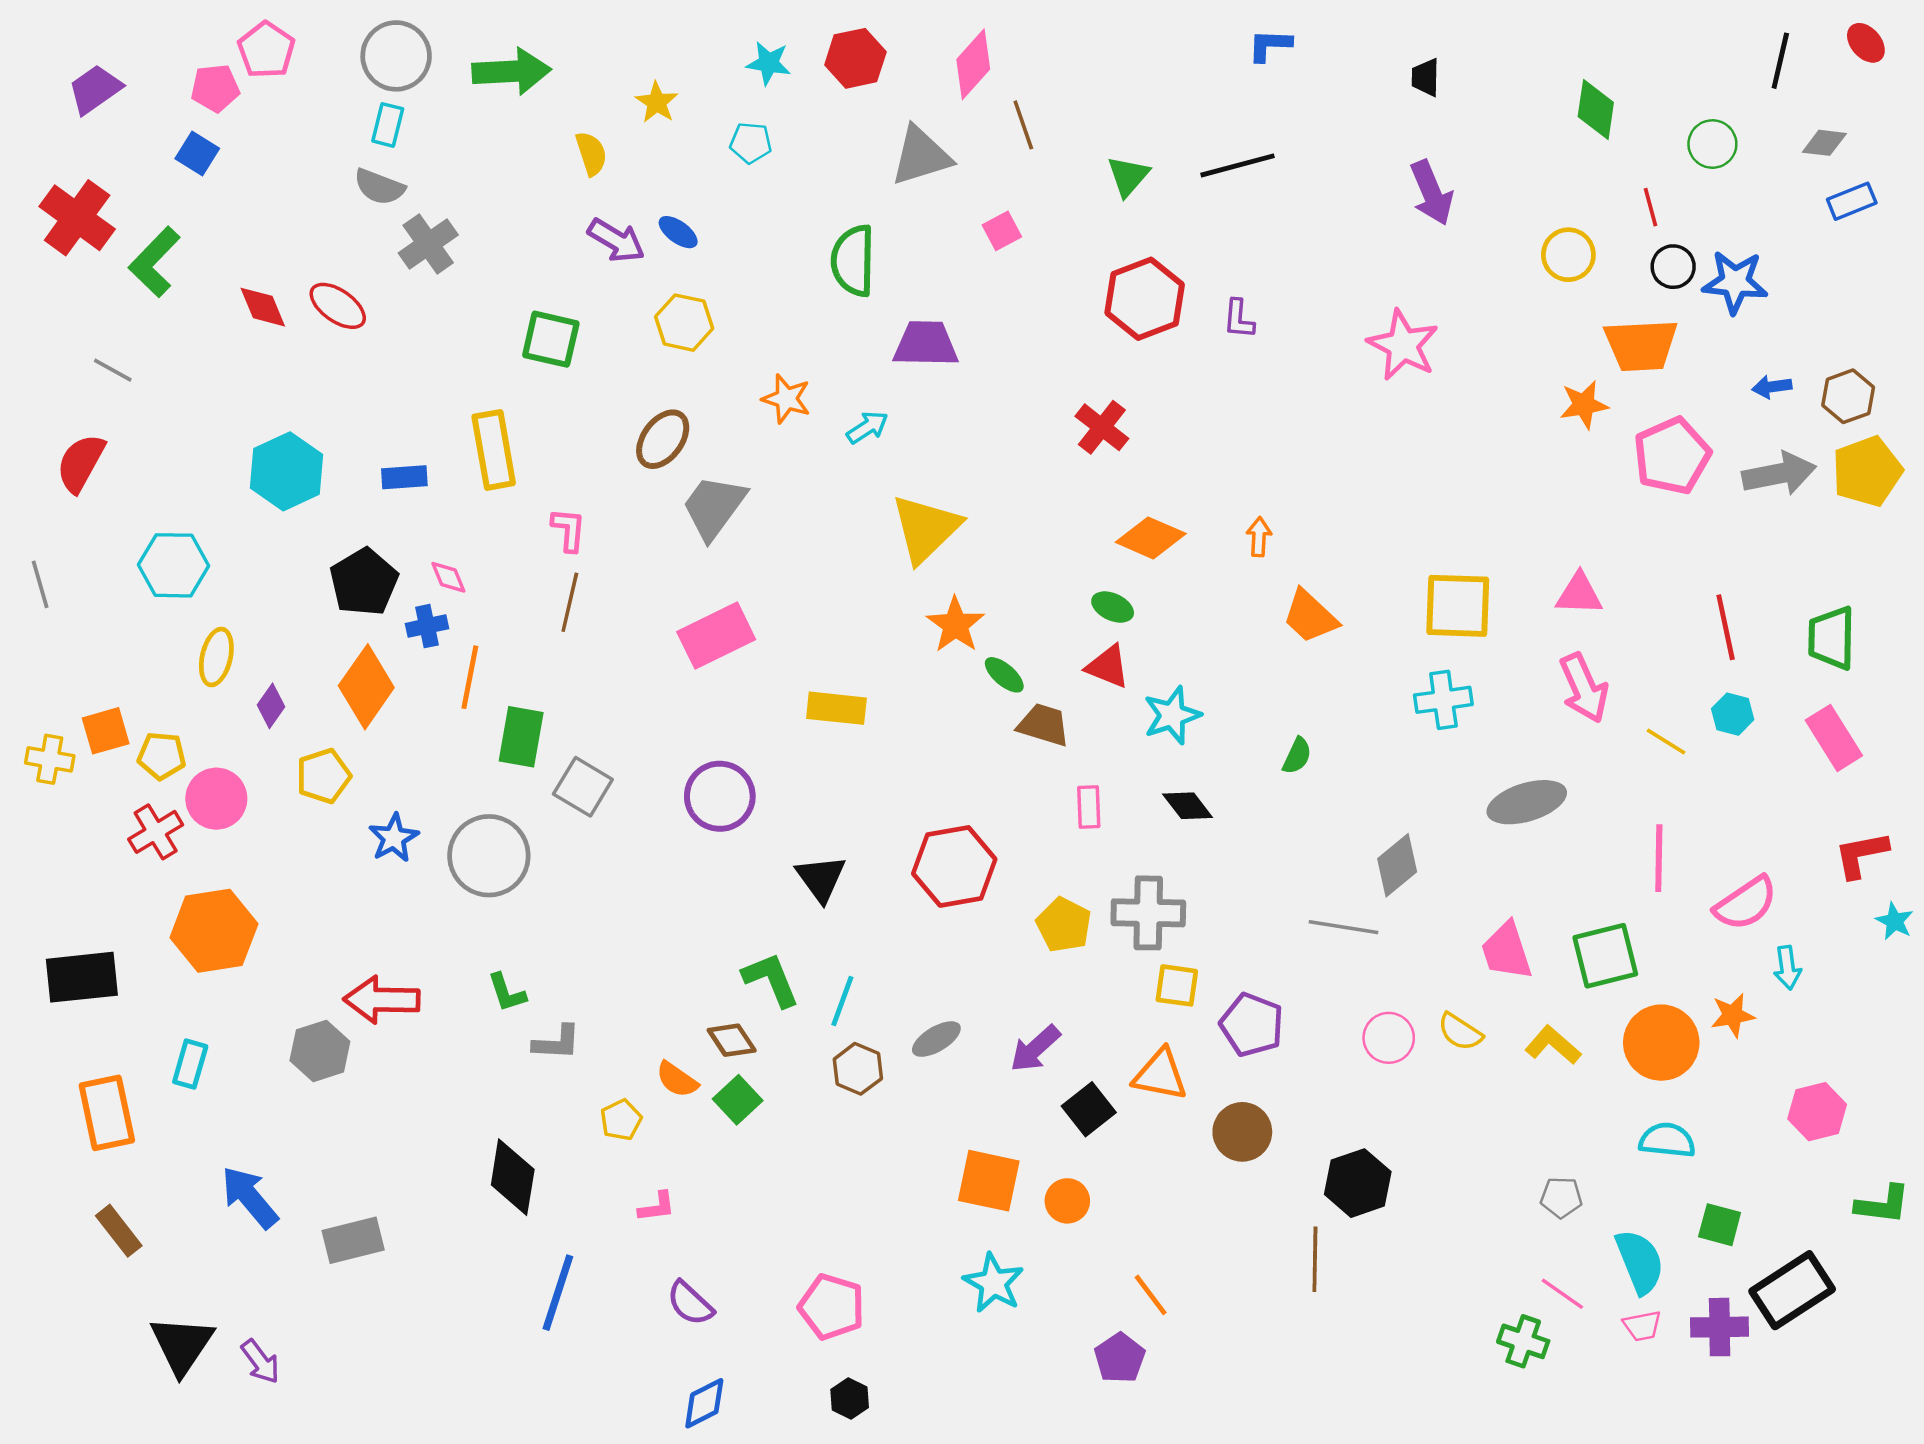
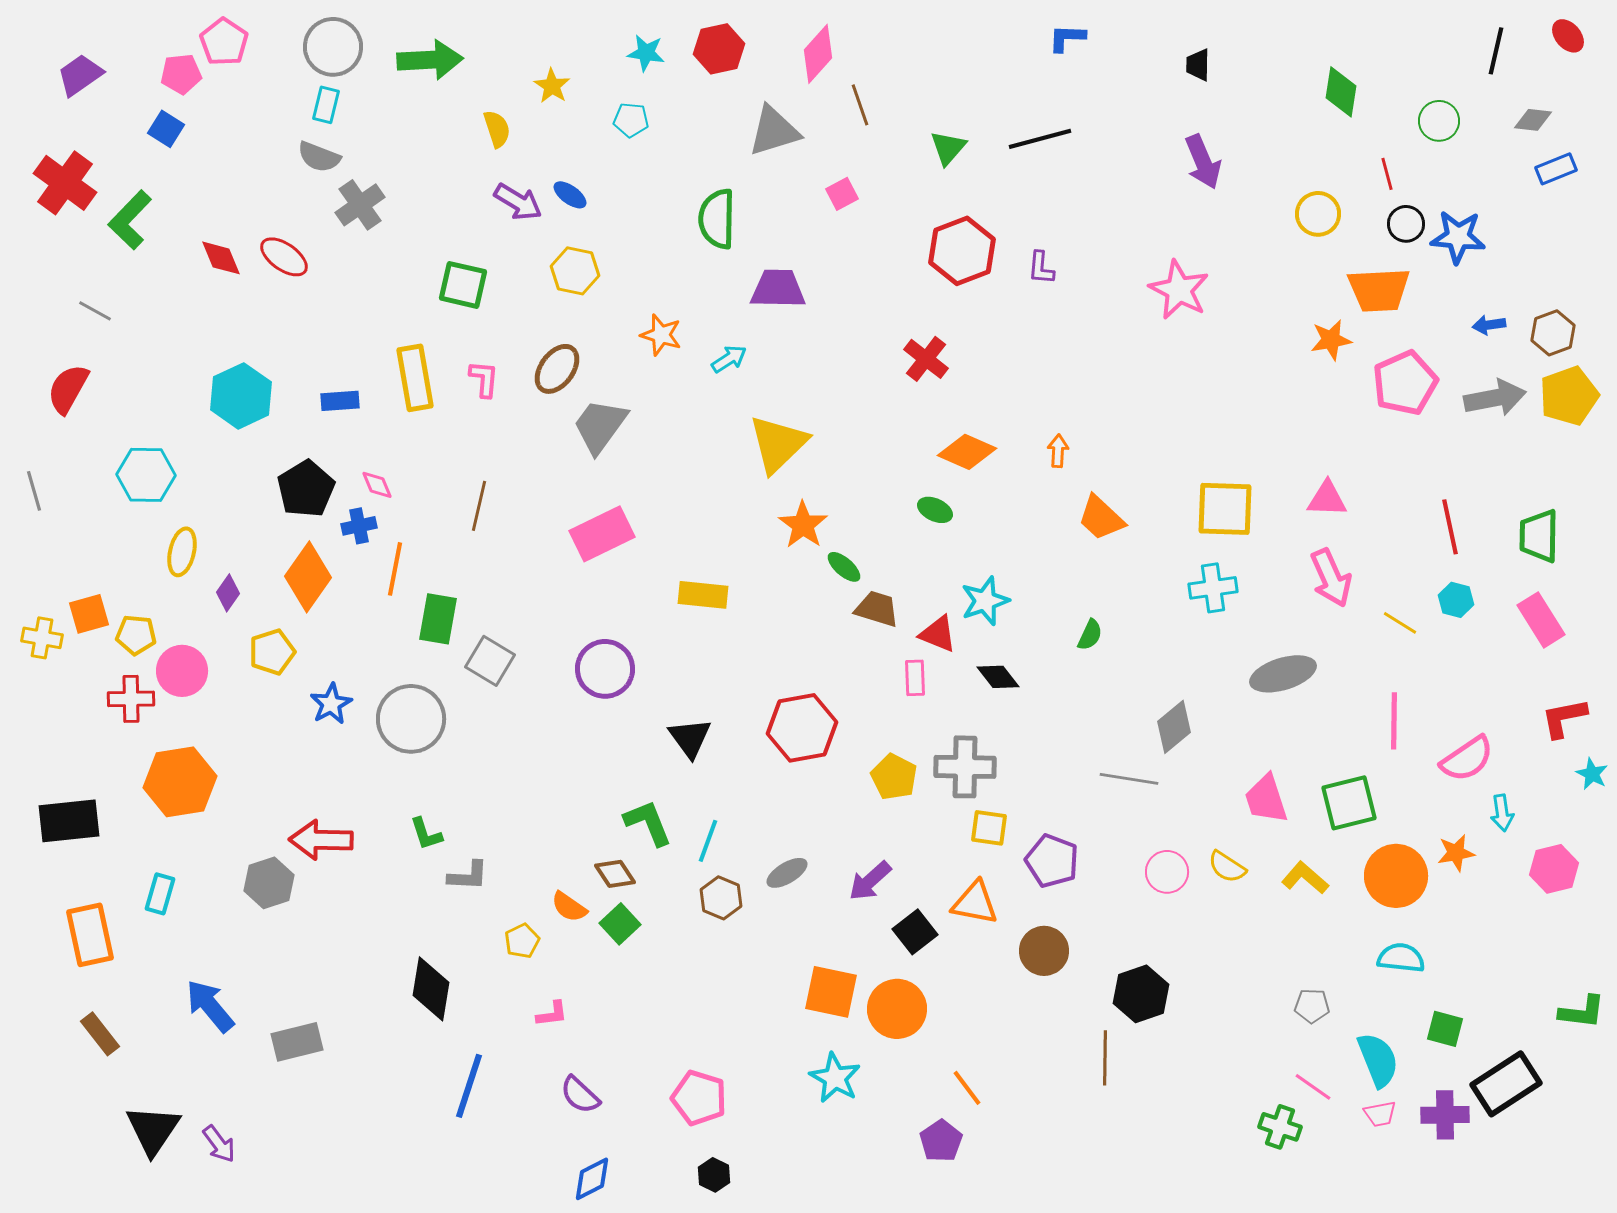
pink L-shape: (569, 530) -> (484, 379), moved
red triangle: (1108, 667) -> (938, 634), moved
red cross: (156, 832) -> (131, 699), turned 30
pink hexagon: (1817, 1112) -> (1554, 869), moved
orange circle: (1067, 1201) -> (897, 1009), size x1.6

